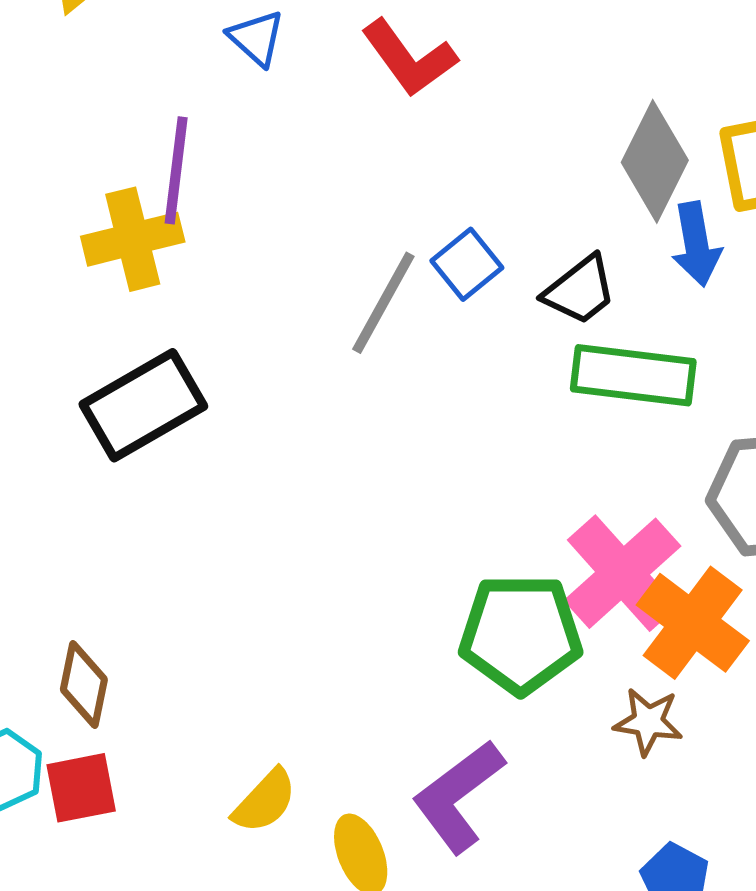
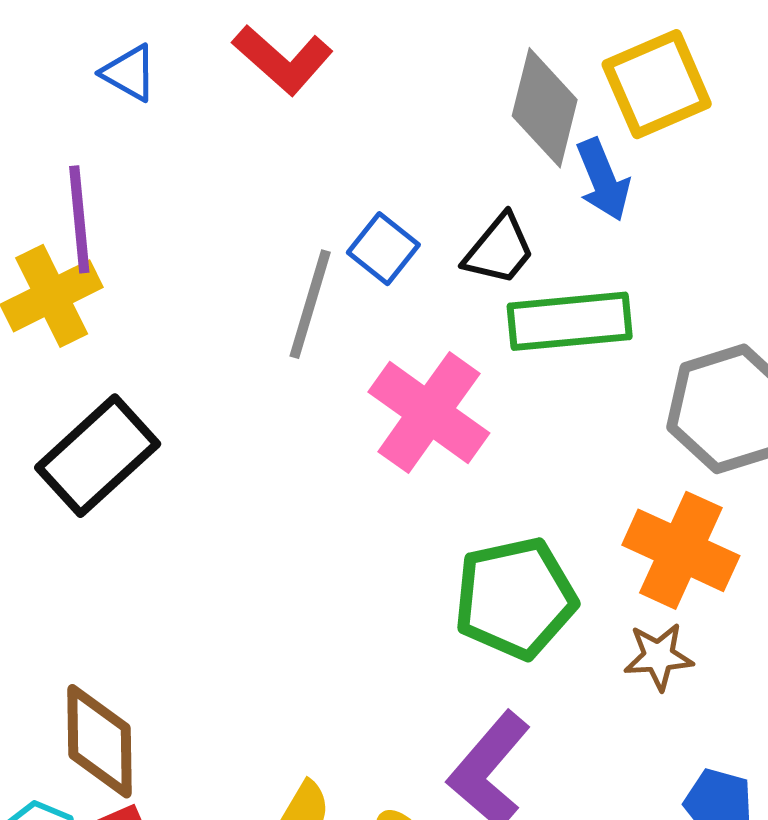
pink cross: (622, 573) -> (429, 413), moved
brown diamond: (84, 684) -> (100, 741), size x1.4

